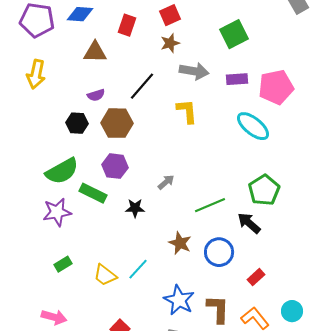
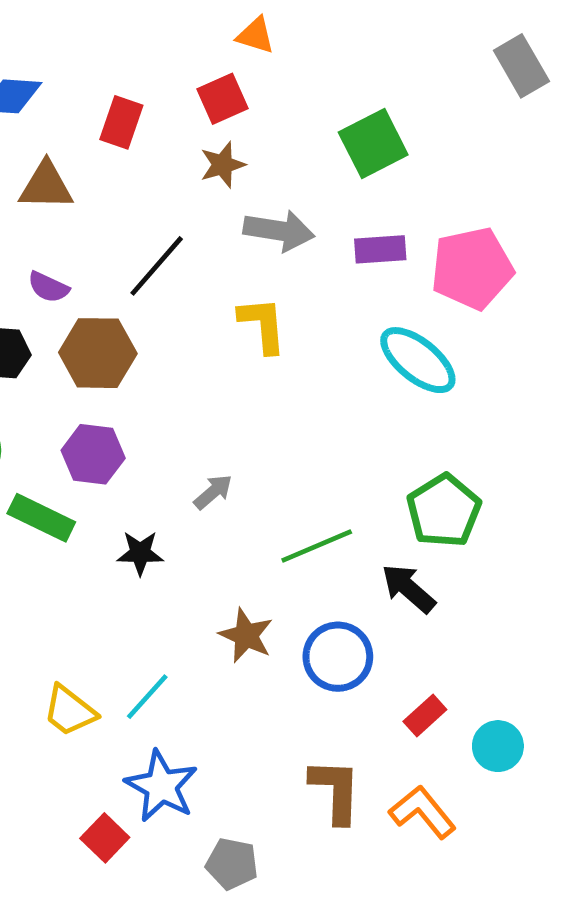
purple semicircle: (96, 95) -> (48, 287), turned 42
blue star: (179, 300) -> (161, 786), moved
cyan circle: (292, 311) -> (498, 746), moved

